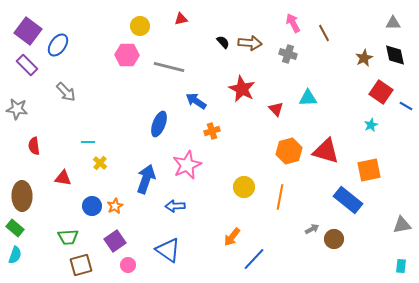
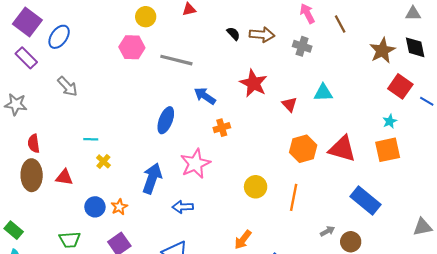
brown star: (364, 58) -> (382, 51), size x1.4
orange square: (369, 170) -> (388, 150), moved
brown ellipse: (22, 196) -> (32, 175), moved

